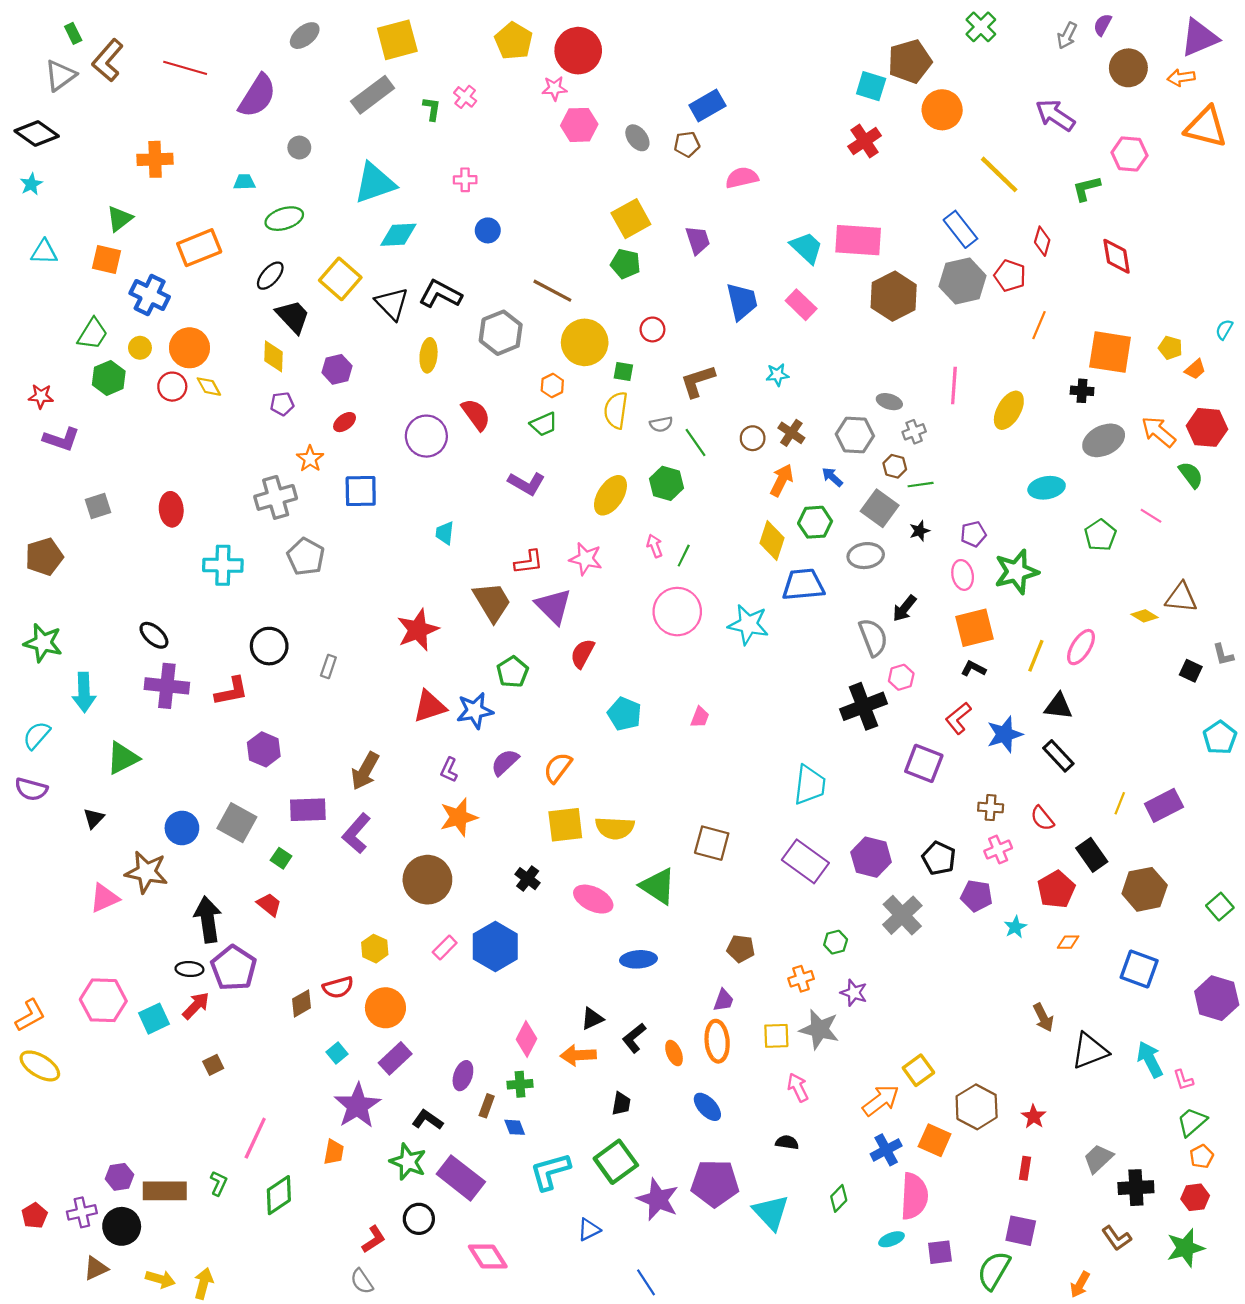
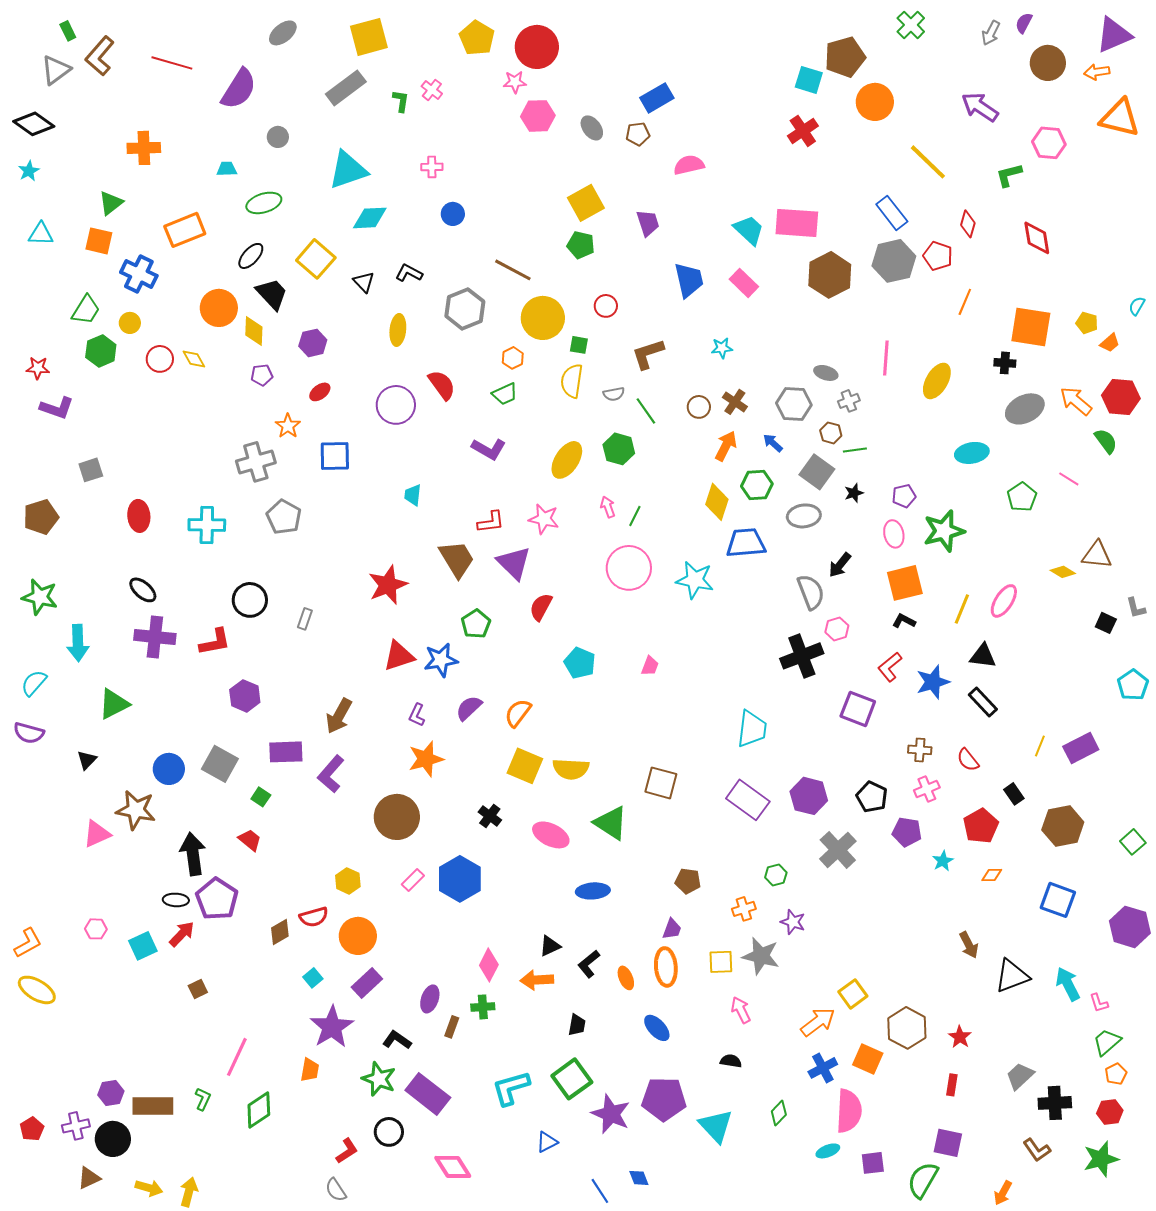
black L-shape: (440, 294) -> (409, 273), size x0.7
black triangle: (392, 304) -> (364, 282), size x0.7
orange circle: (189, 348) -> (219, 308), moved
red ellipse: (171, 509) -> (139, 516), moved
yellow square: (565, 825) -> (525, 766), turned 30
black rectangle: (1092, 855) -> (1014, 794), size x0.7
pink hexagon: (103, 1000) -> (96, 929), size x0.5
blue diamond: (515, 1127) -> (639, 1178), moved

